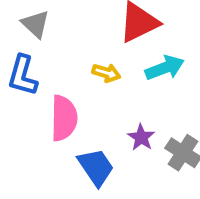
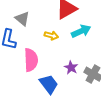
gray triangle: (35, 24) -> (22, 19), moved

